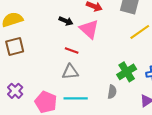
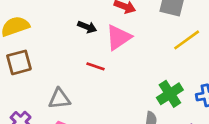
pink triangle: (89, 29) -> (118, 37), turned 45
gray triangle: (70, 72) -> (59, 99), moved

